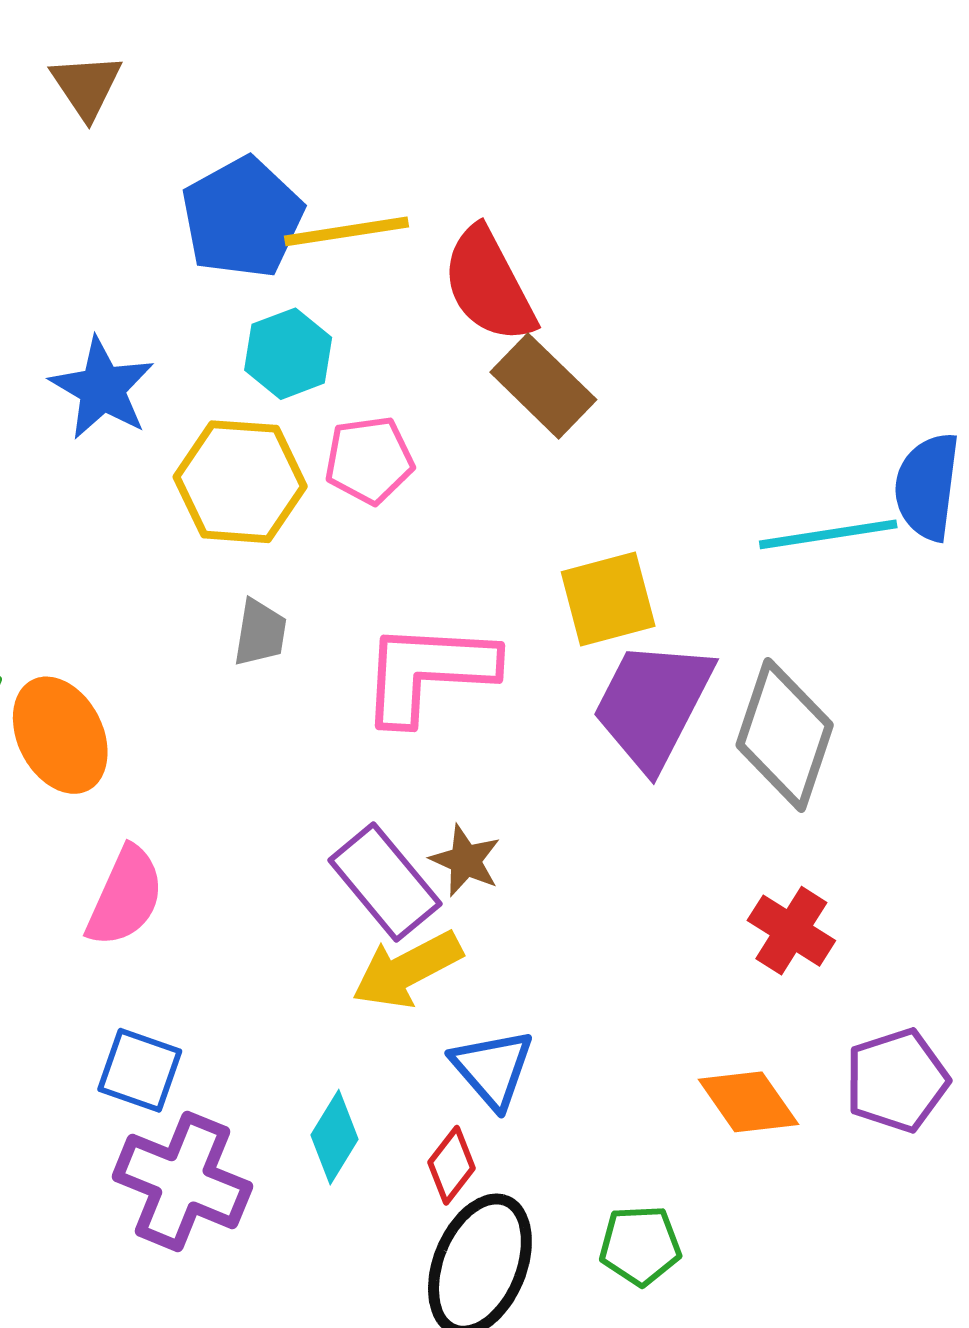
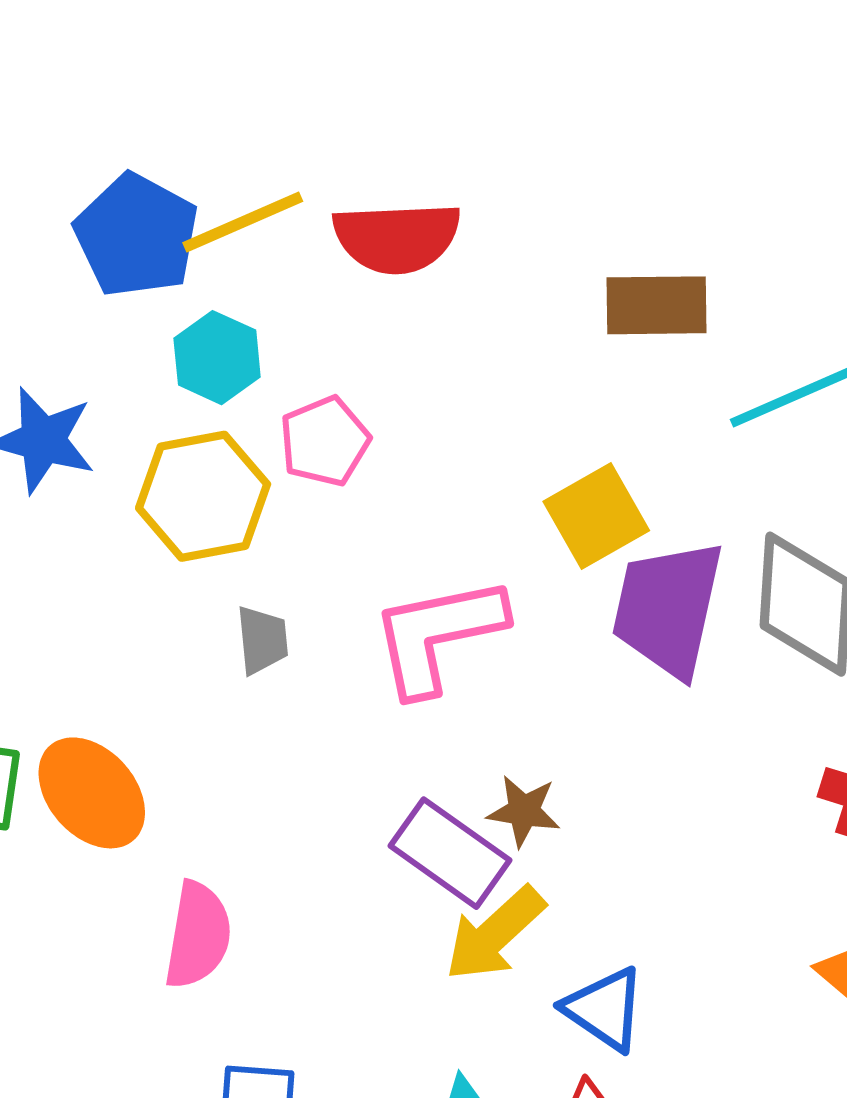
red semicircle: (489, 285) -> (397, 238), turned -50
brown rectangle: (543, 386) -> (656, 305), moved, turned -30

